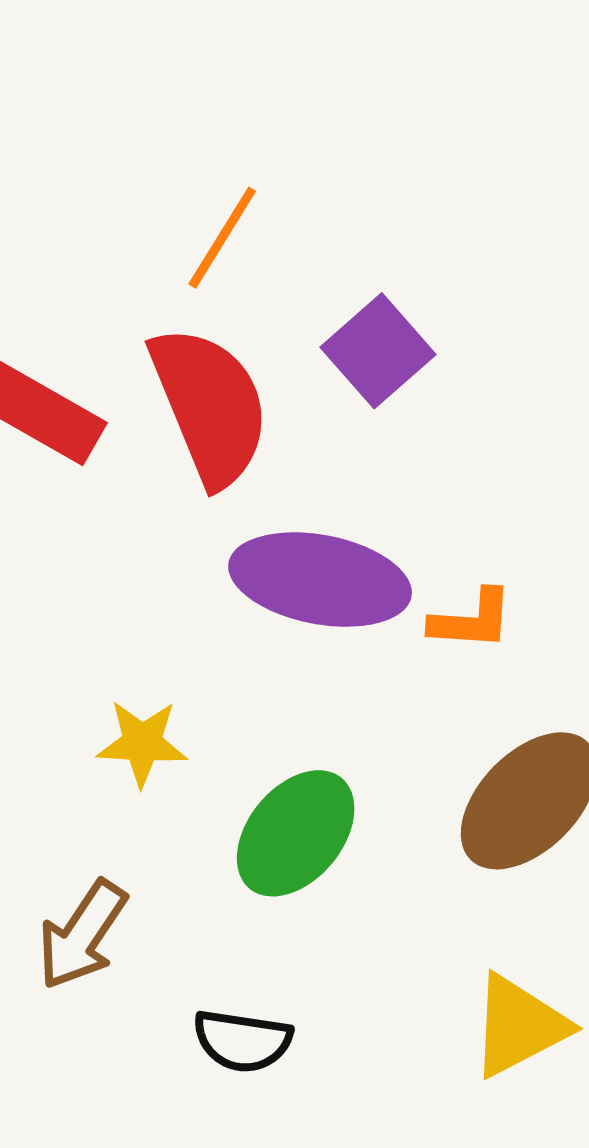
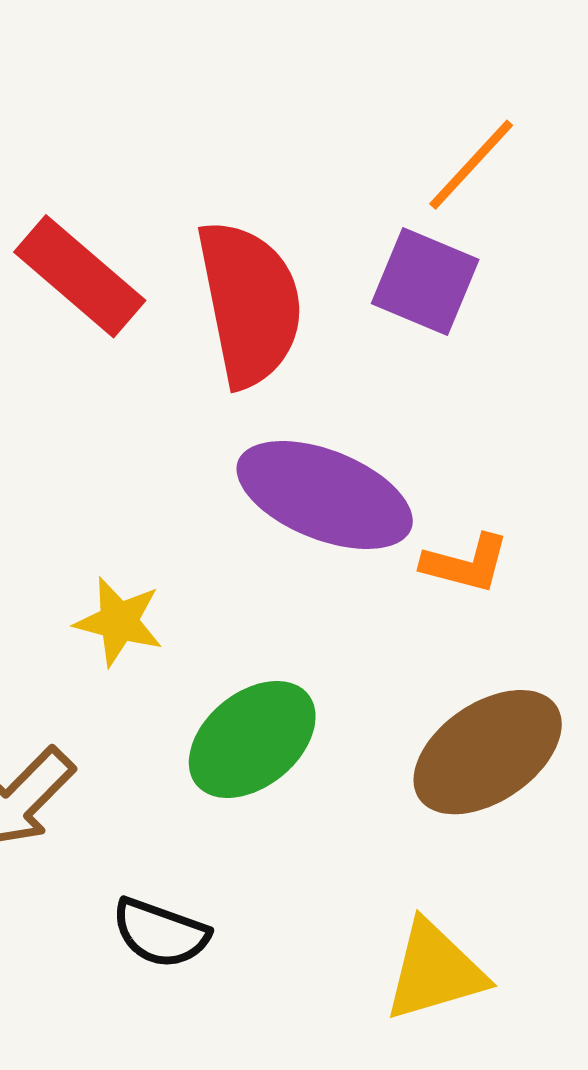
orange line: (222, 238) -> (471, 165), moved
purple square: (378, 351) -> (425, 282), turned -37

